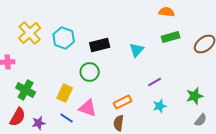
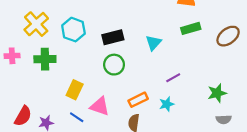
green circle: (90, 72) -> (114, 65), moved
green cross: (26, 90) -> (45, 59), moved, turned -30
cyan star: (160, 106) -> (167, 104), moved
gray semicircle: (201, 120) -> (224, 119), turned 48

